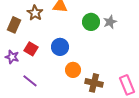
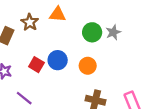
red square: (31, 49) -> (36, 65), moved
orange circle: (73, 70) -> (88, 66), moved

